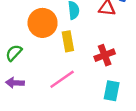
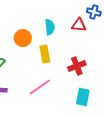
orange circle: (43, 23) -> (23, 38), size x0.7

